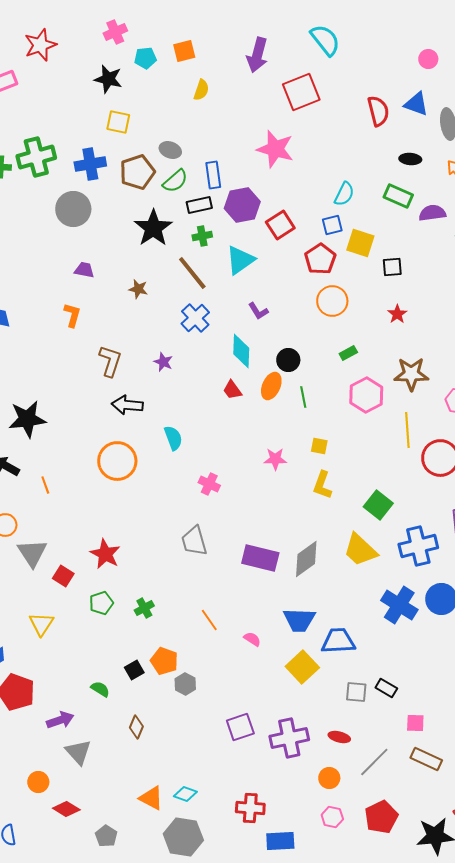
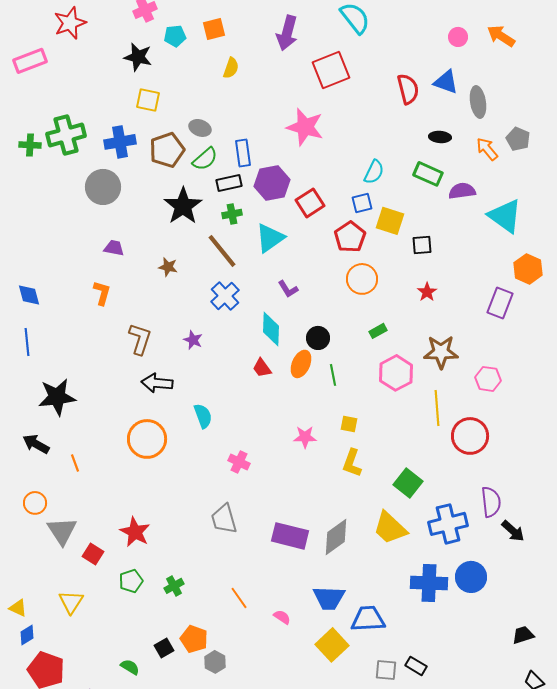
blue cross: (399, 605) -> (429, 583), turned -30

